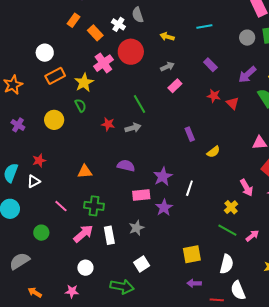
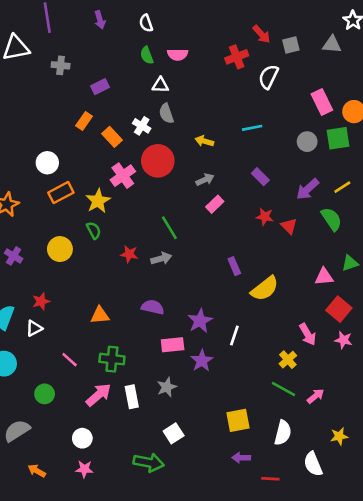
yellow semicircle: (213, 152) -> (265, 289), size x1.6
white circle: (85, 268) -> (82, 438), moved
white semicircle: (238, 290) -> (313, 464), moved

